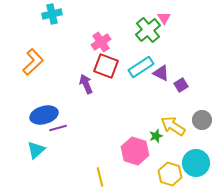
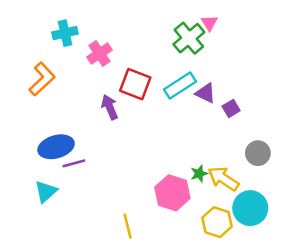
cyan cross: (52, 14) -> (65, 33), moved
pink cross: (101, 42) -> (99, 54), moved
yellow arrow: (173, 126) -> (223, 179), moved

